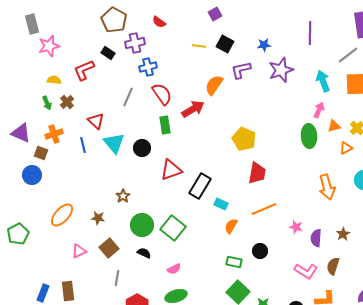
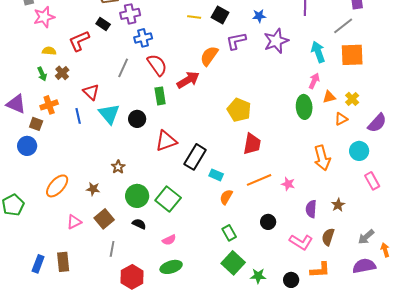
pink star: (296, 227) -> (288, 184), moved
black circle: (260, 251) -> (268, 222), moved
green rectangle: (234, 262) -> (229, 233), turned 49

